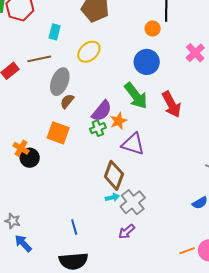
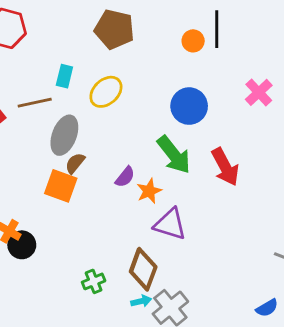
orange circle: (153, 29) -> (193, 41), moved
cyan rectangle: (55, 32) -> (64, 76), moved
purple semicircle: (102, 111) -> (125, 177), size x0.7
green cross: (98, 128) -> (94, 281), moved
orange square: (58, 133) -> (61, 186), moved

